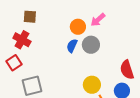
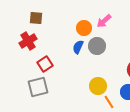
red cross: (22, 40) -> (28, 41), turned 30
red square: (14, 63) -> (45, 64), moved

